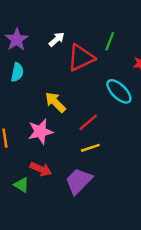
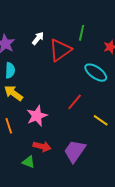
yellow arrow: (55, 102) -> (13, 93), moved
yellow line: (90, 148) -> (101, 120), moved, turned 63

